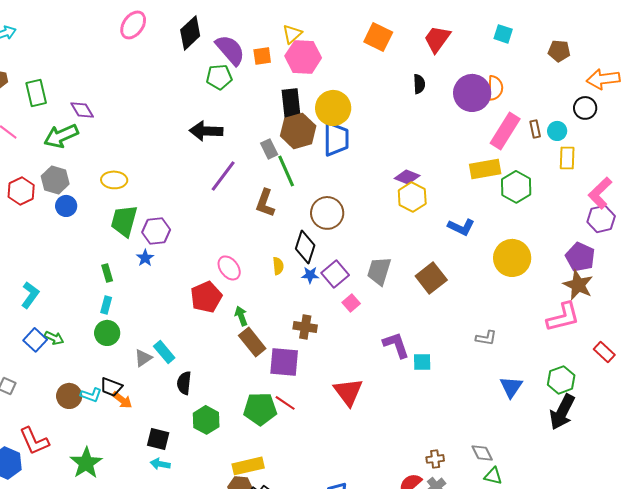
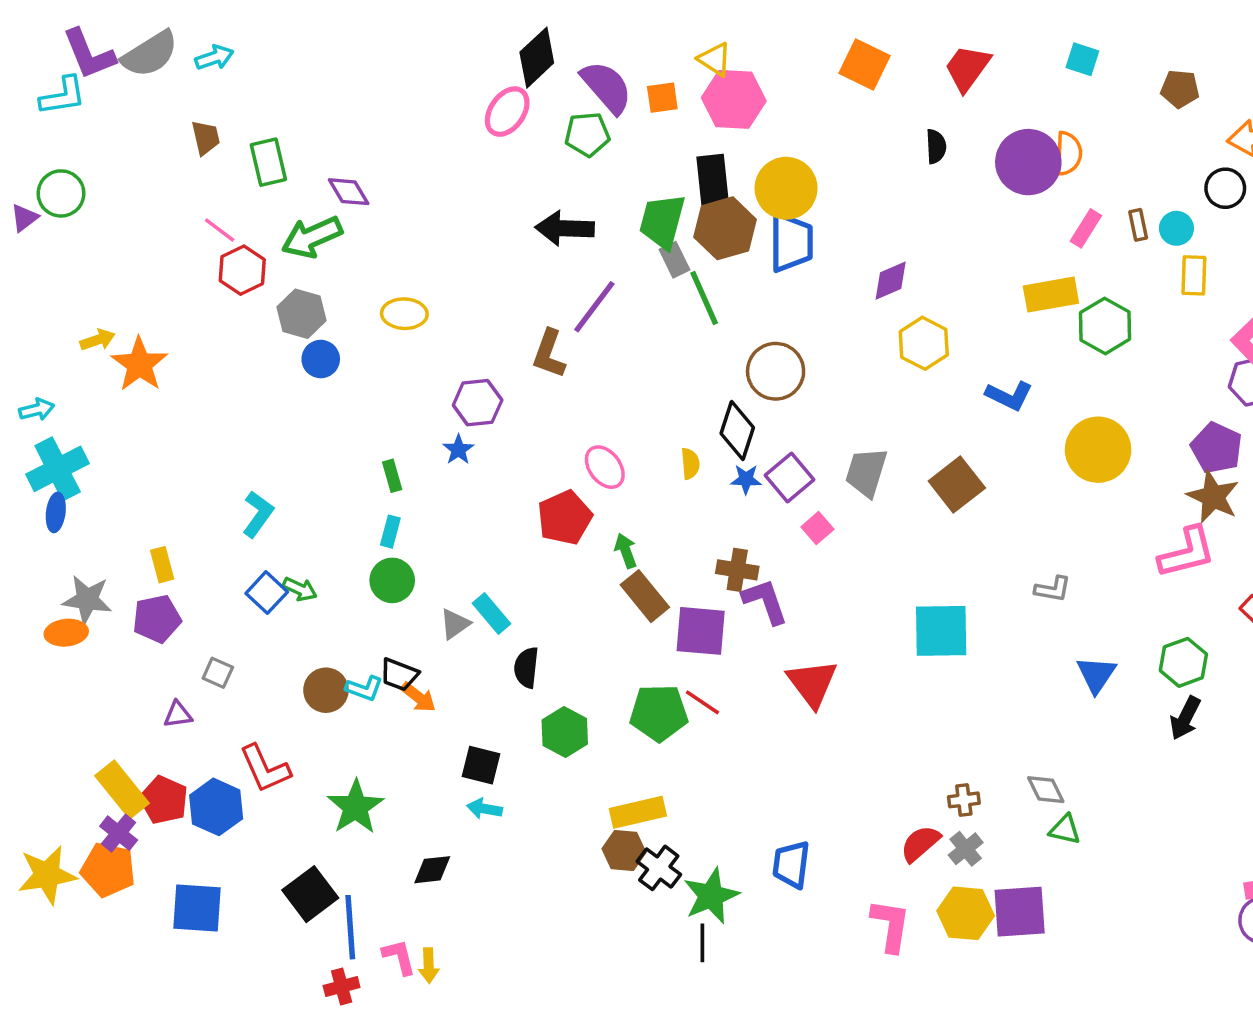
pink ellipse: (133, 25) -> (507, 112), moved
yellow triangle: (292, 34) -> (715, 59), turned -45
pink rectangle: (505, 131) -> (1086, 228), size x0.6
purple diamond: (407, 177) -> (891, 281), moved, turned -45
red hexagon: (21, 191) -> (242, 270), moved
brown L-shape: (265, 203) -> (549, 354), moved
green trapezoid: (124, 221) -> (662, 221), moved
purple L-shape: (396, 345) -> (765, 601), moved
cyan square: (422, 362) -> (941, 631), size x1.8
black arrow: (562, 412) -> (1185, 718), size x0.7

